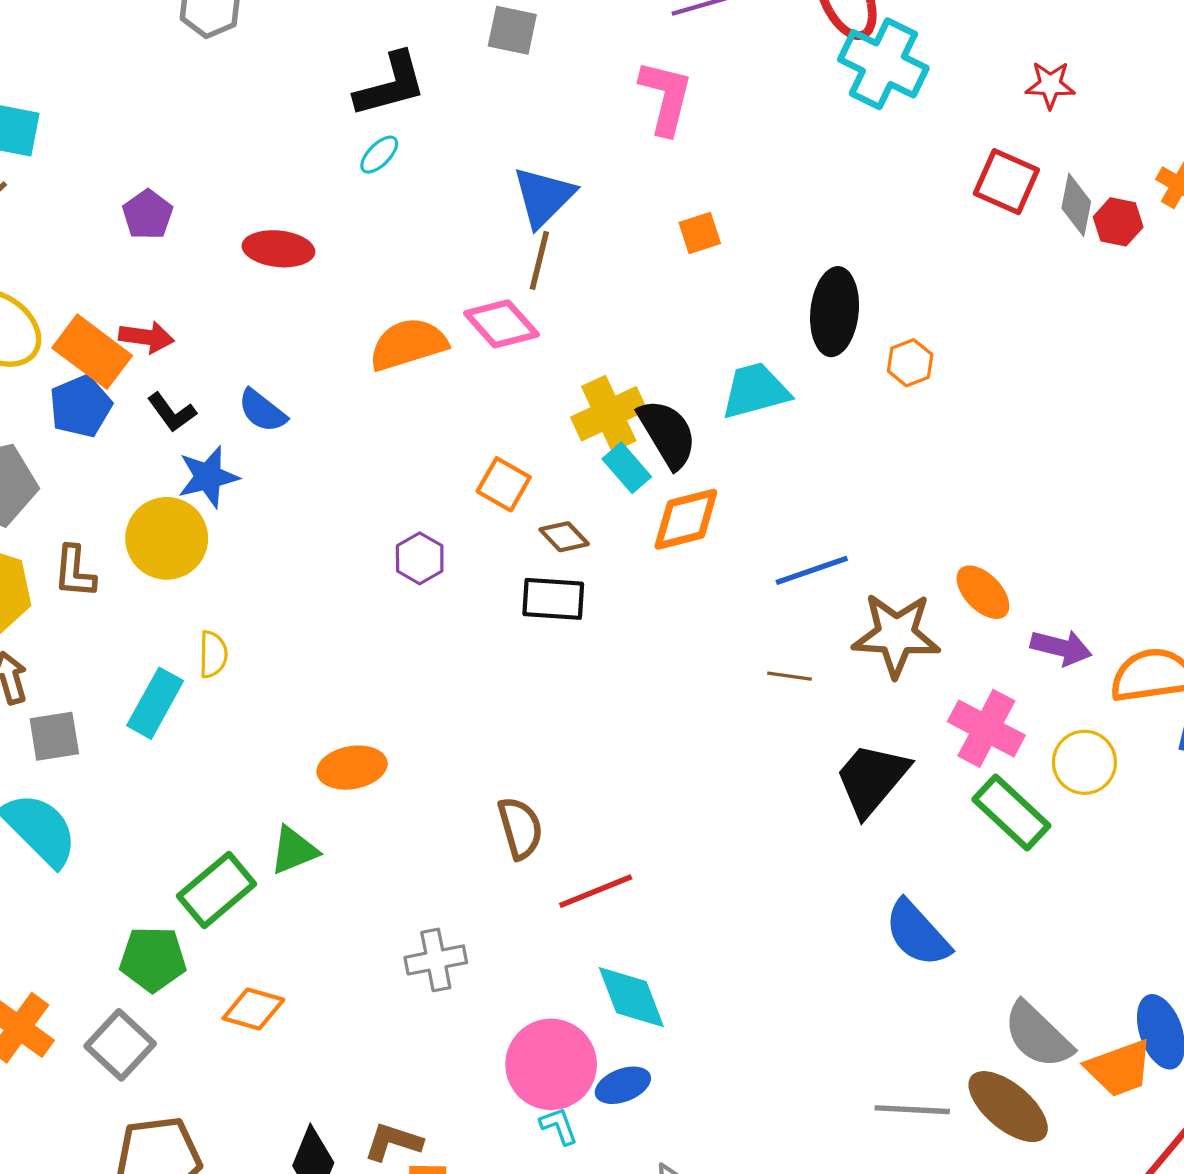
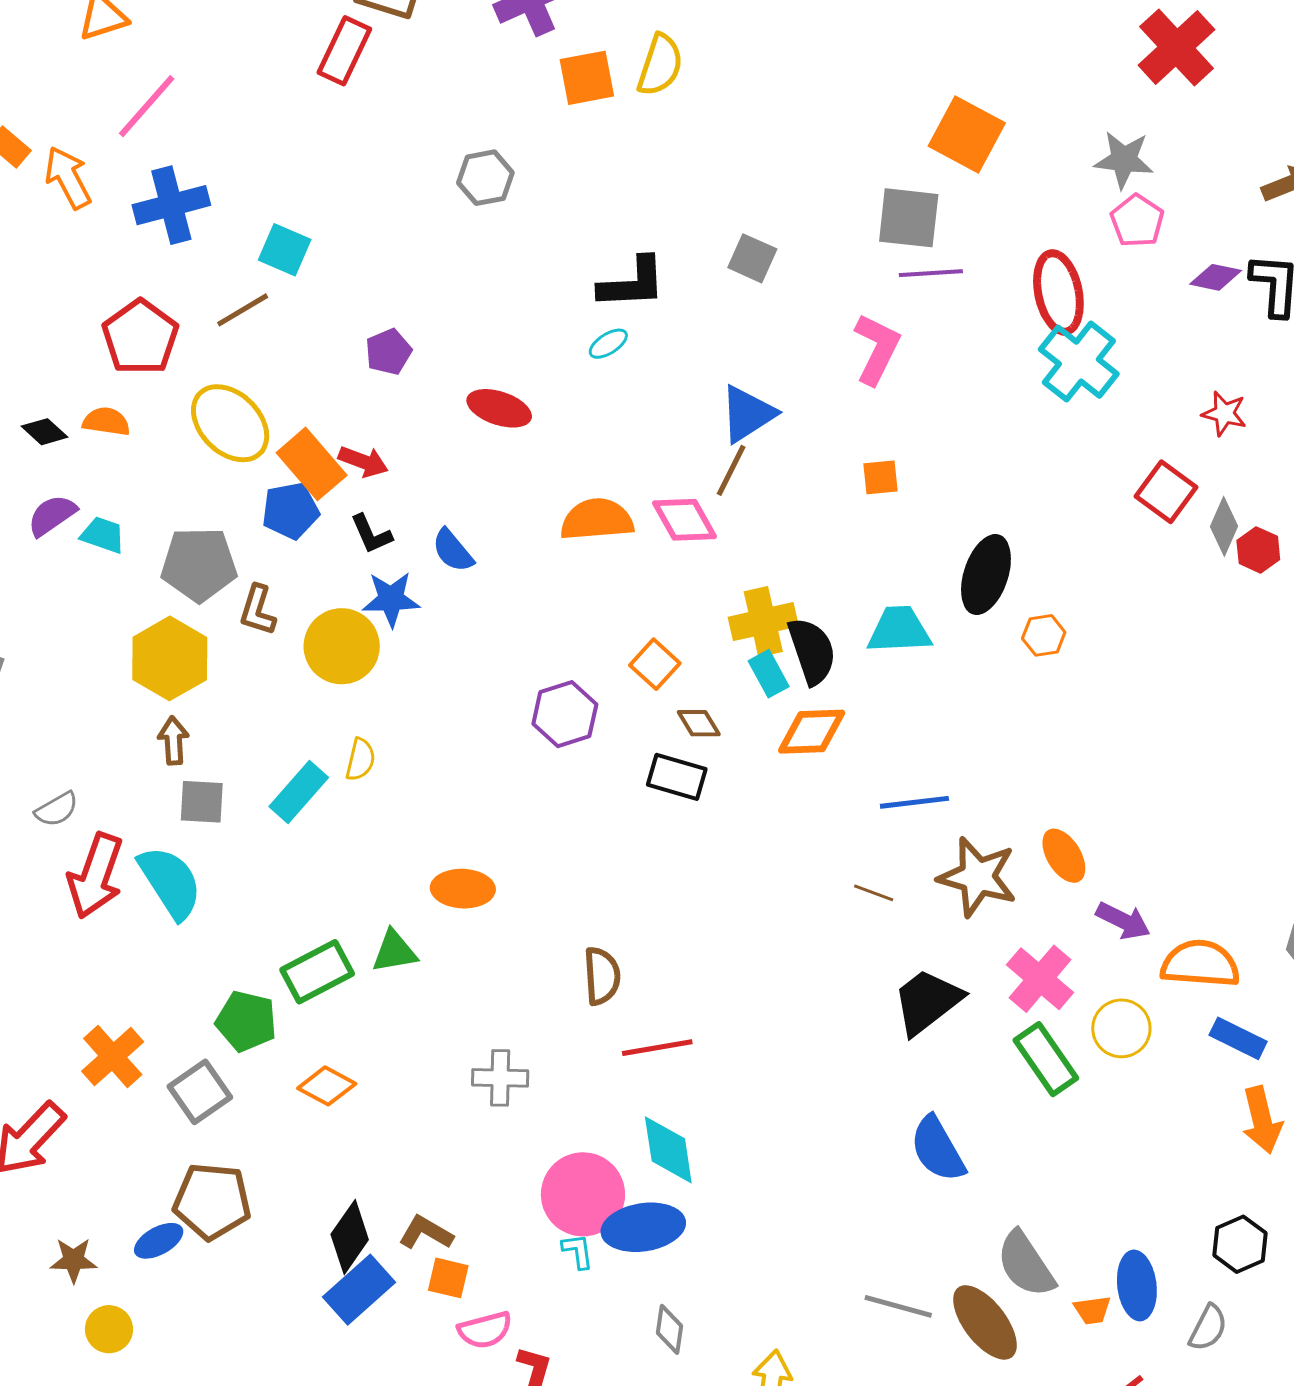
purple hexagon: (420, 558) -> (565, 714), size x1.4
brown L-shape: (75, 572) -> (258, 610), moved
orange trapezoid: (1119, 1068) -> (1092, 1310), size x0.6
blue ellipse: (623, 1085) -> (643, 1227), size x1.6

